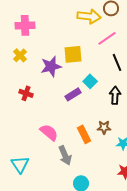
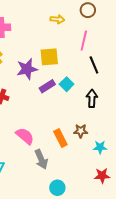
yellow arrow: (89, 16) -> (57, 19), moved, size x0.6
pink line: (107, 38) -> (84, 41), turned -42
purple rectangle: (73, 94) -> (47, 86), moved

